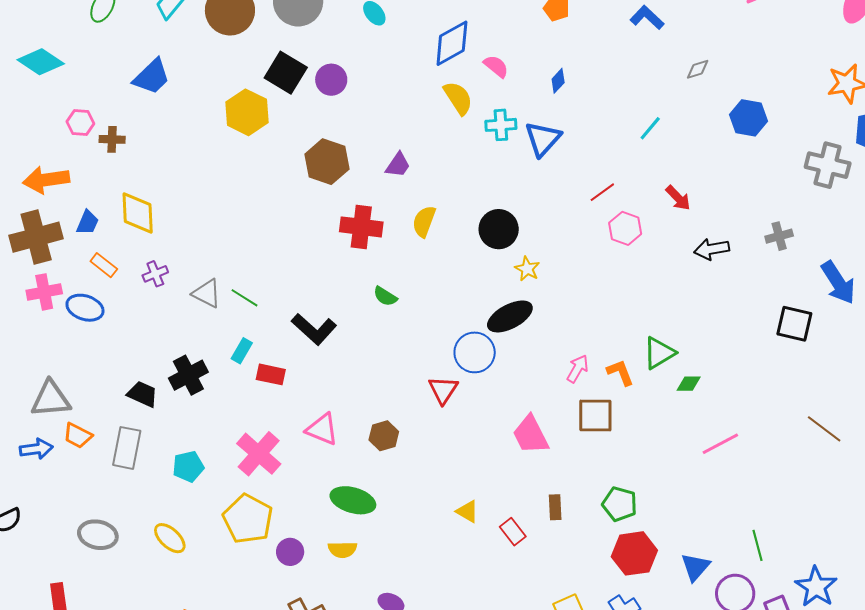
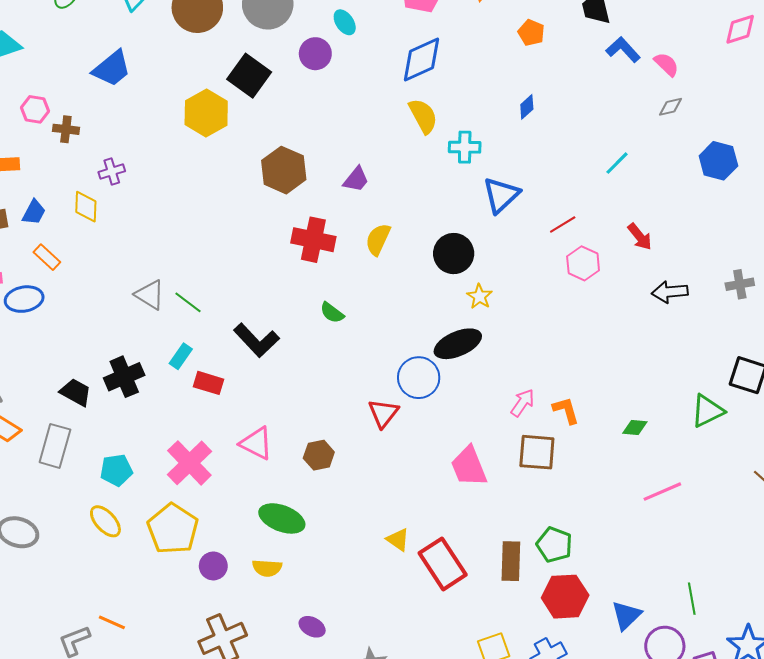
pink semicircle: (496, 66) -> (666, 64), moved
purple circle: (331, 80) -> (315, 54), moved
blue triangle: (543, 139) -> (501, 195), moved
yellow diamond: (138, 213) -> (86, 207), size x0.7
purple cross: (155, 274) -> (112, 172), moved
blue ellipse: (85, 308) -> (24, 299), turned -33
green triangle: (659, 353) -> (708, 411), moved
brown rectangle: (555, 507) -> (511, 561), moved, size x1.5
red rectangle: (513, 532) -> (443, 564), size x1.8
yellow ellipse: (170, 538) -> (105, 521), moved

